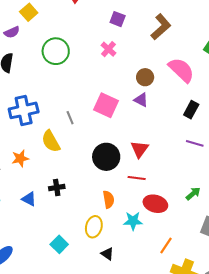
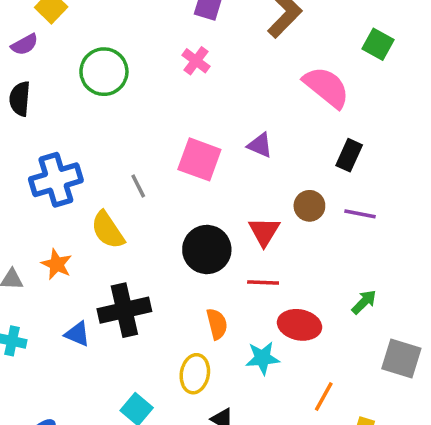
brown circle: (145, 77) -> (309, 206), moved
orange star: (20, 158) -> (57, 264), turned -30
black cross: (57, 188) -> (124, 310), size x1.8

